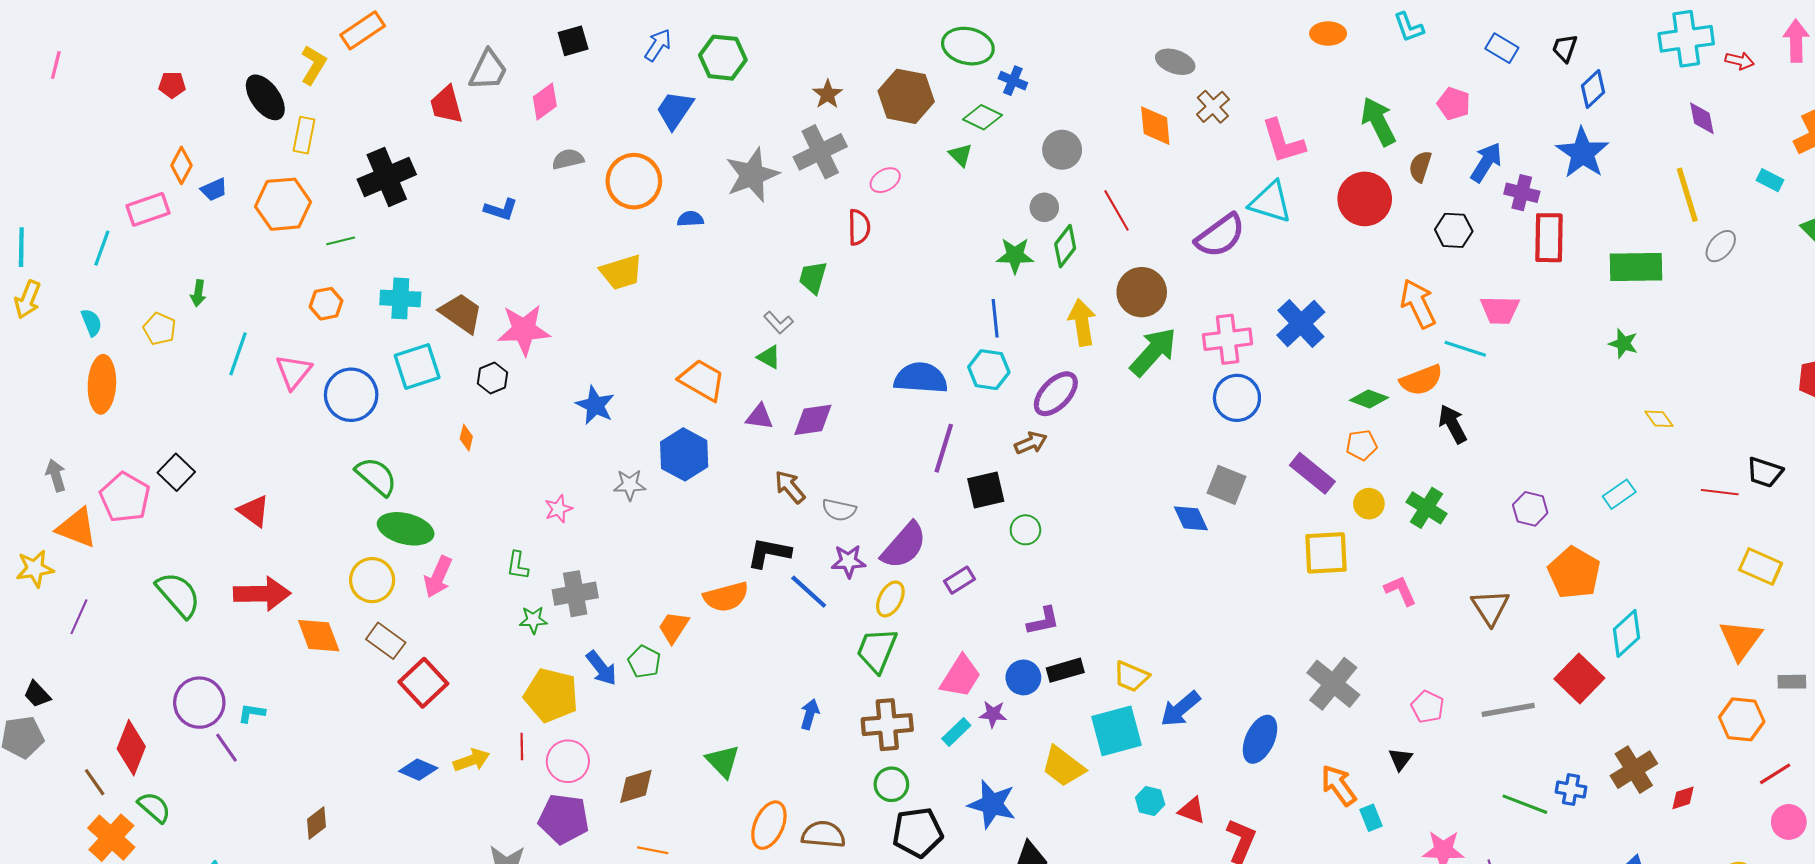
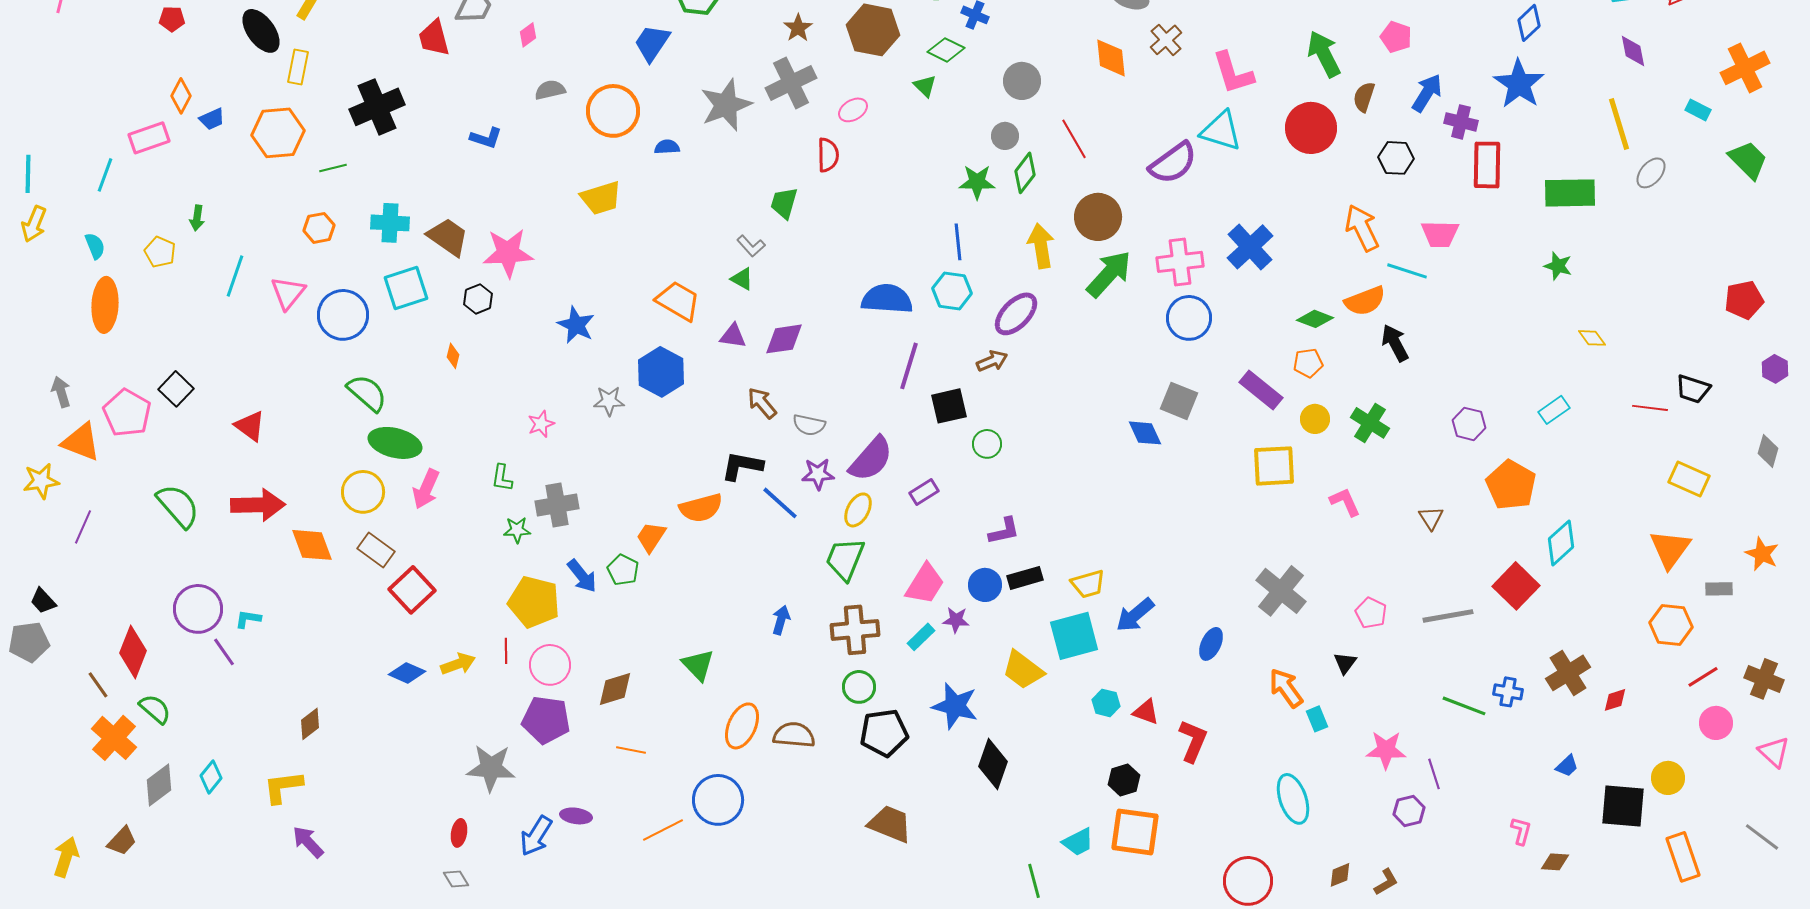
pink diamond: (545, 102) -> (528, 35), size x0.7
brown triangle: (1490, 607) -> (1431, 518), size x0.7
yellow trapezoid: (1131, 676) -> (1088, 584), turned -39
blue ellipse: (1260, 739) -> (1211, 644), size x0.7

